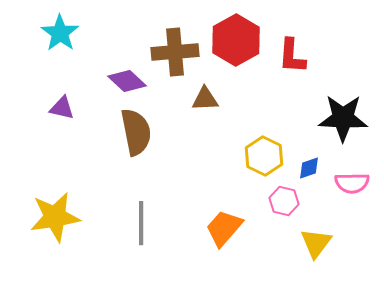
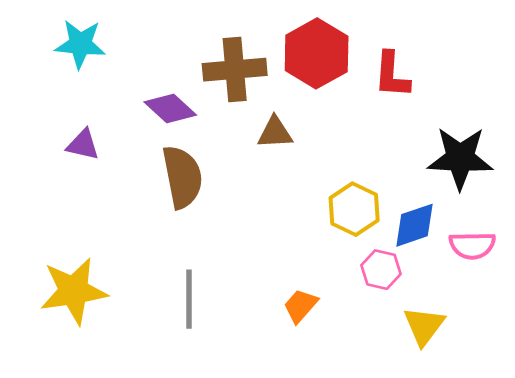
cyan star: (60, 33) -> (80, 44), turned -30
blue diamond: (309, 168) -> (415, 225), size x1.5
orange trapezoid: (224, 228) -> (300, 306), size x0.7

